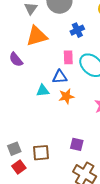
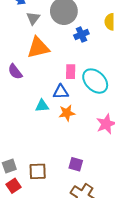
blue cross: (77, 30) -> (81, 35), moved

